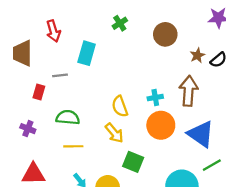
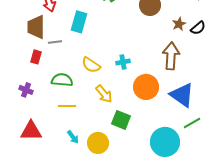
brown trapezoid: (22, 53) -> (36, 27), moved
cyan cross: (155, 98) -> (123, 62), moved
yellow semicircle: (120, 106) -> (91, 65), moved, turned -36

